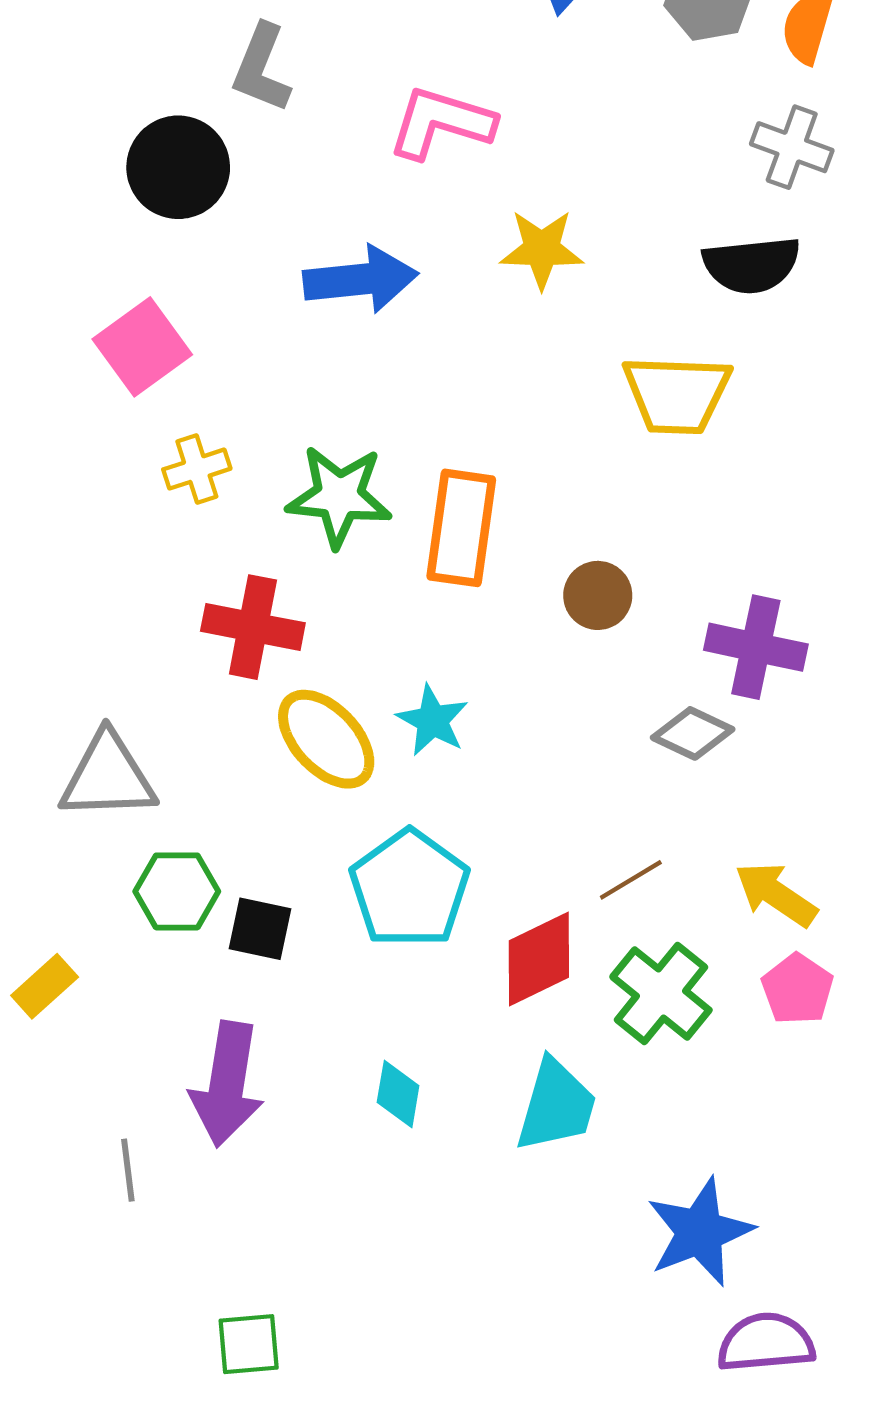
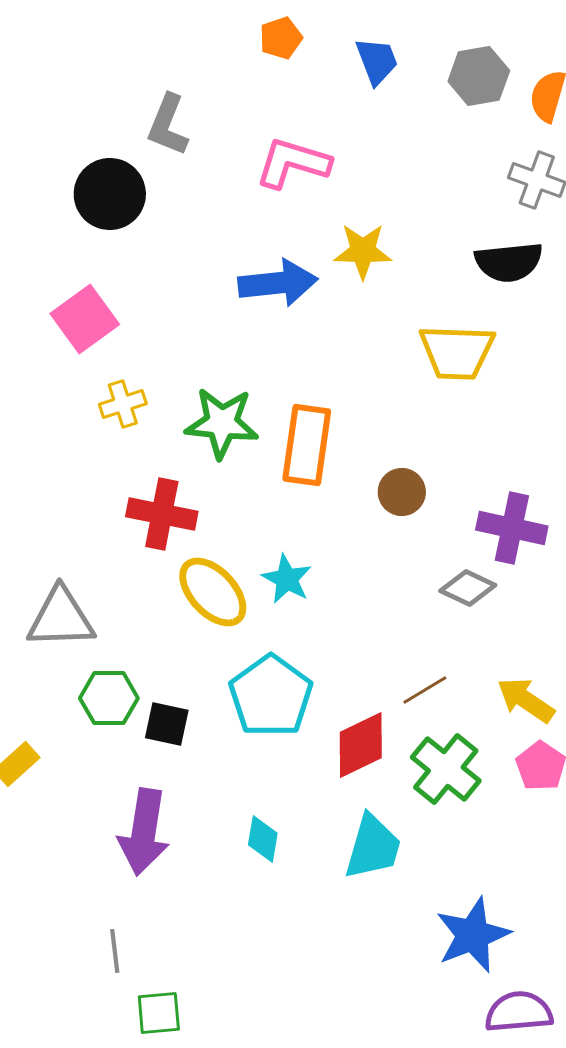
blue arrow: (361, 279) -> (278, 283), moved
gray line: (128, 1170) -> (115, 951), moved

